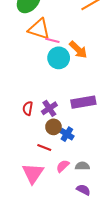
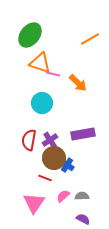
cyan circle: (59, 58) -> (42, 103), moved
red semicircle: (28, 108) -> (29, 140), size x1.5
brown circle: (53, 127) -> (54, 158), size x1.5

